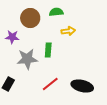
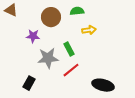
green rectangle: (48, 50) -> (69, 49), turned -32
red line: (50, 84) -> (71, 70), moved

